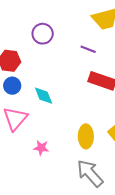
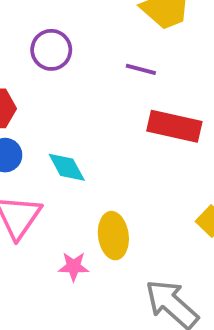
yellow ellipse: (86, 136) -> (113, 236), moved

